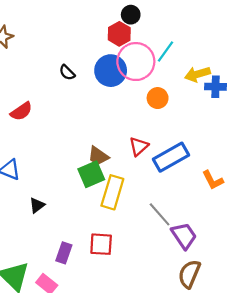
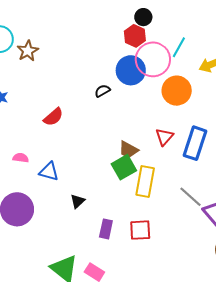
black semicircle: (67, 73) -> (102, 91), moved, turned 112
orange circle: (158, 98) -> (177, 91), size x1.5
blue rectangle: (171, 157) -> (195, 143), turned -36
purple rectangle: (64, 253) -> (106, 229), moved

